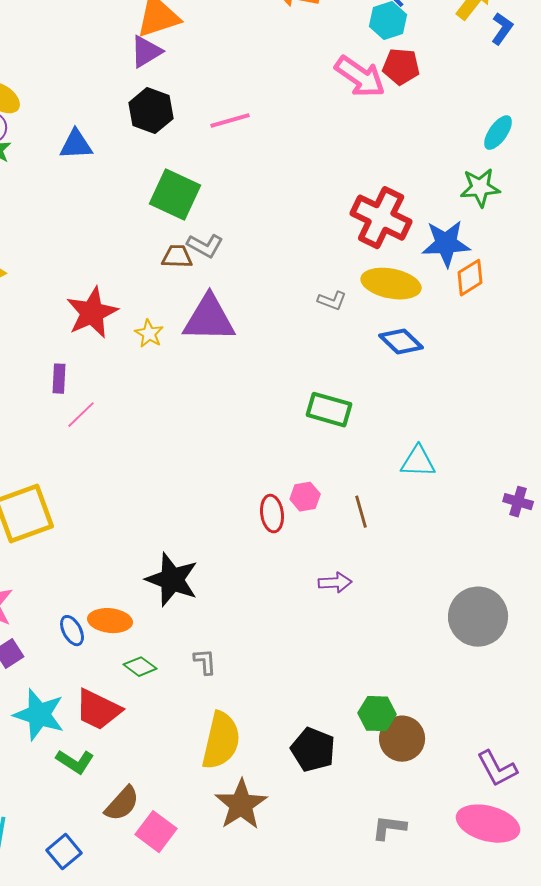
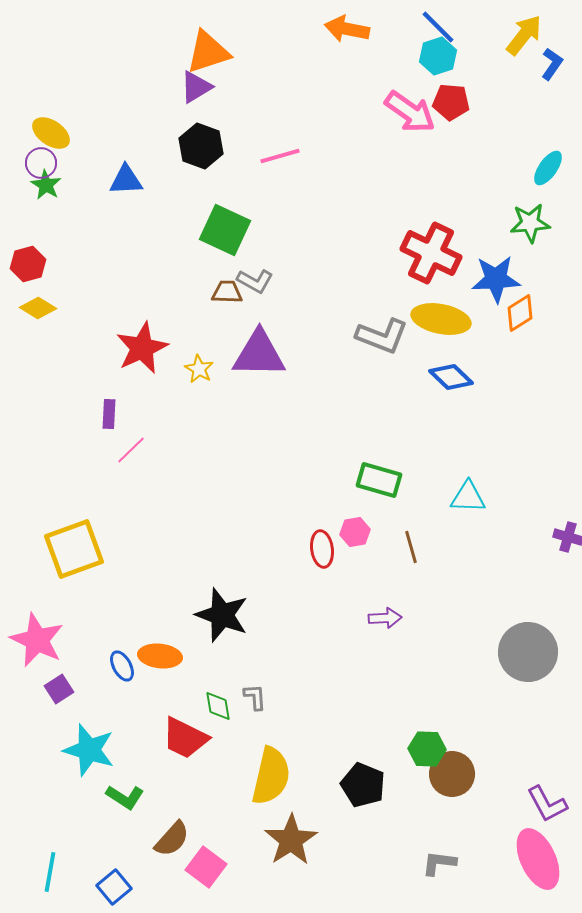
gray L-shape: (332, 301) -> (382, 336), size x1.8
green rectangle: (329, 410) -> (379, 480), moved
green diamond: (140, 667) -> (218, 706), moved, turned 44
red trapezoid: (98, 710) -> (185, 738), moved
pink ellipse: (488, 824) -> (538, 859), turned 50

